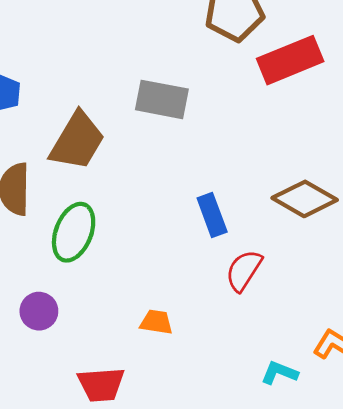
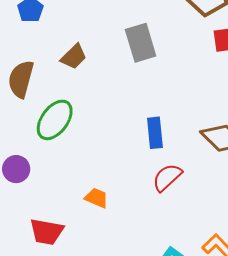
gray rectangle: (162, 99) -> (141, 43), turned 48
brown trapezoid: (77, 141) -> (74, 57), size x0.6

